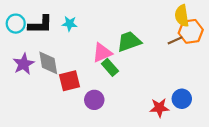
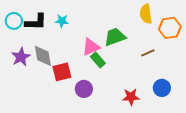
yellow semicircle: (182, 16) -> (146, 14), moved
brown line: (175, 40) -> (148, 53), moved
red star: (159, 108) -> (131, 97), moved

